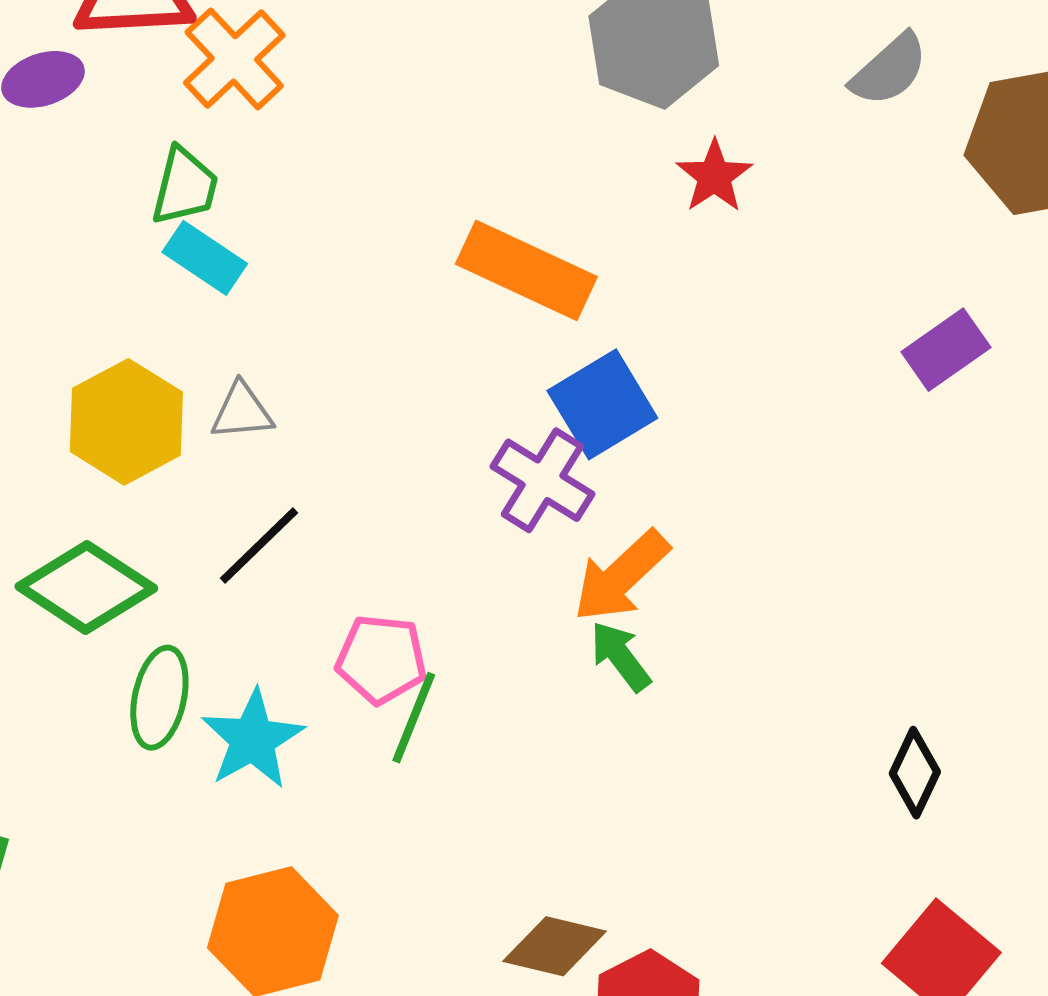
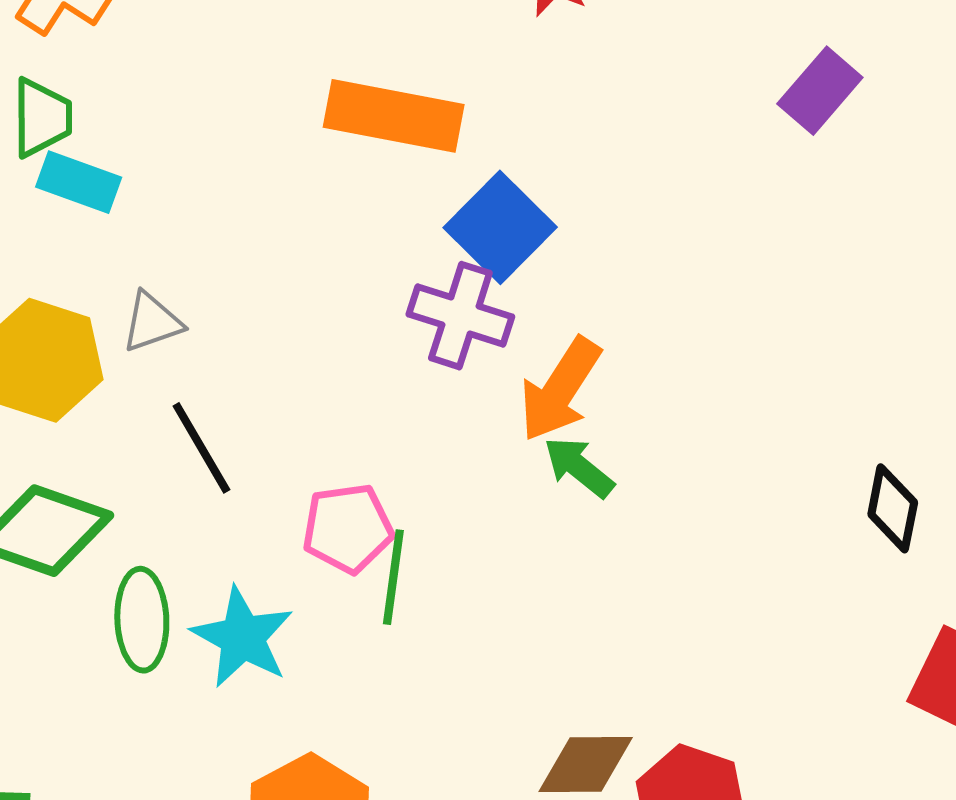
black line: (259, 545) -> (201, 448), turned -62

